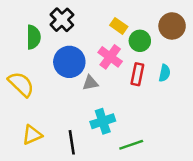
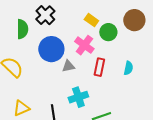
cyan semicircle: (165, 73) -> (128, 68), moved
red rectangle: (137, 74) -> (99, 67), moved

